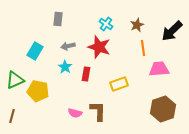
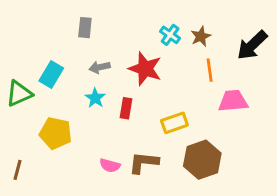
cyan cross: (106, 24) -> (170, 35), moved
green triangle: (15, 80) -> (19, 94), moved
brown hexagon: (163, 109) -> (202, 160), moved
brown L-shape: (98, 111) -> (144, 163), turned -85

